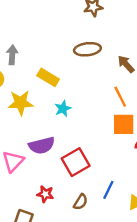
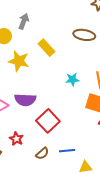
cyan star: (63, 109) -> (72, 80), moved
red square: (76, 162) -> (48, 121), turned -30
blue line: (108, 190) -> (67, 151), turned 42

